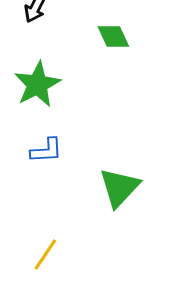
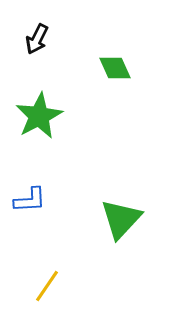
blue L-shape: (46, 150) -> (30, 200), moved

